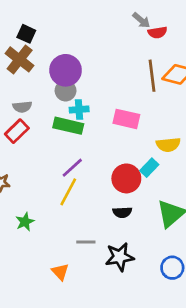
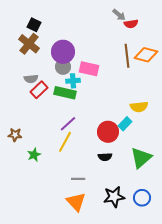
pink rectangle: (126, 119) -> (89, 69), moved
red rectangle: (17, 131) -> (39, 90), moved
green star: (25, 222) -> (34, 155), moved
black star: (120, 257) -> (114, 197), moved
orange triangle: (60, 272) -> (76, 202), moved, size x1.5

